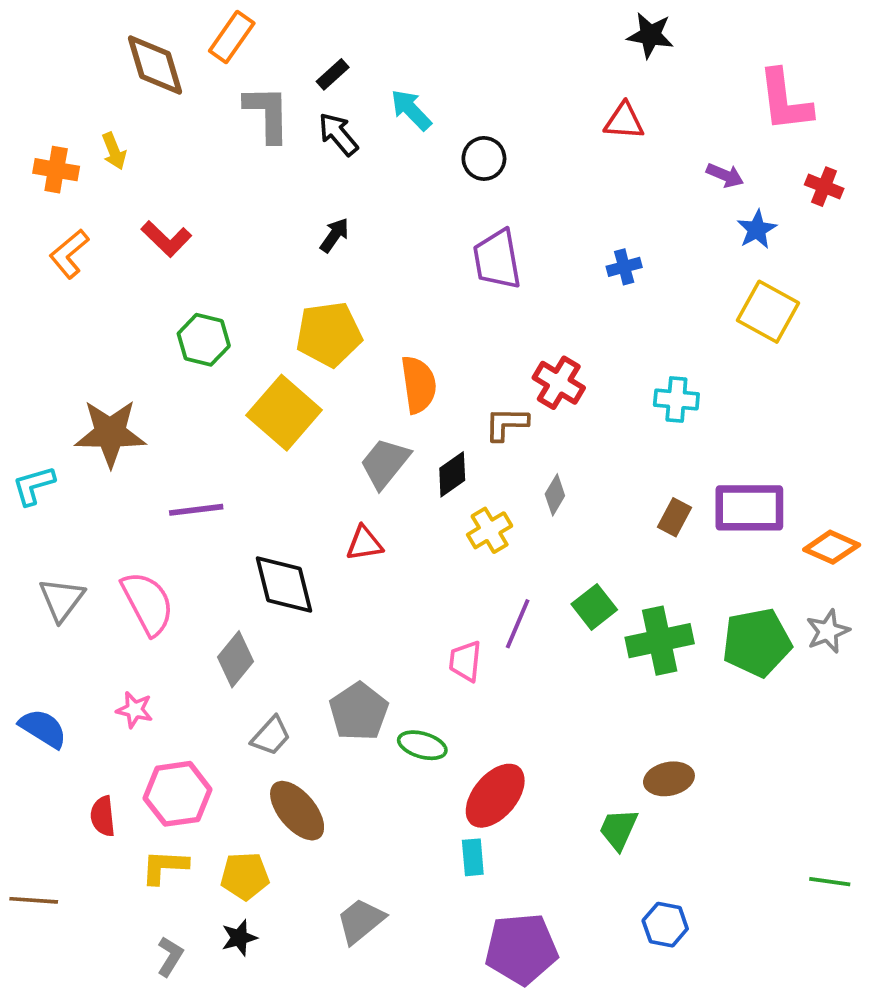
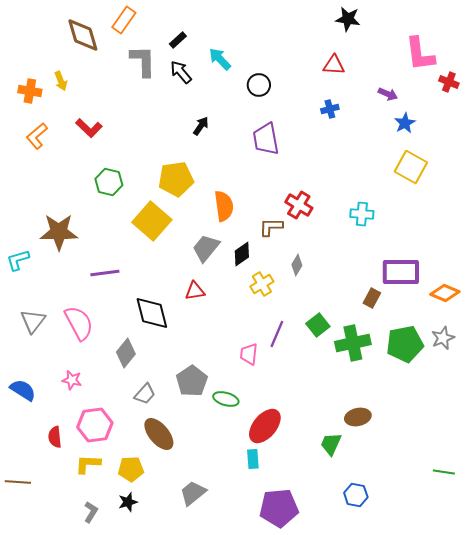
red cross: (824, 187) -> (449, 82), moved
black arrow: (334, 235) -> (201, 126), moved
blue cross: (624, 267) -> (330, 109), moved
brown rectangle: (675, 517) -> (372, 298), moved

